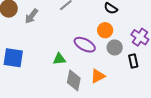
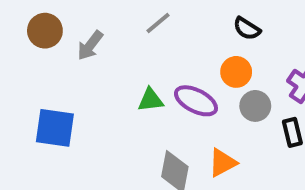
green triangle: (59, 59) -> (150, 100), moved

